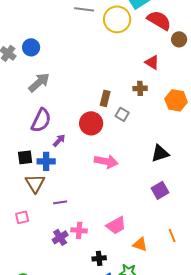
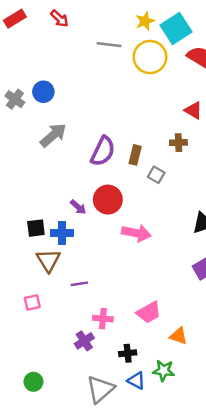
purple semicircle: (41, 120) -> (103, 151), moved
red circle: (91, 123) -> (108, 200), moved
purple arrow: (59, 140) -> (78, 207), turned 88
purple cross: (60, 237) -> (84, 341), moved

